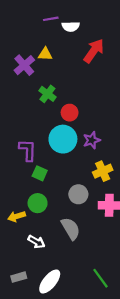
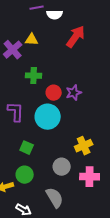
green cross: (47, 94) -> (34, 76), turned -35
purple star: (92, 140) -> (74, 93), moved
purple L-shape: (28, 150) -> (16, 112), moved

